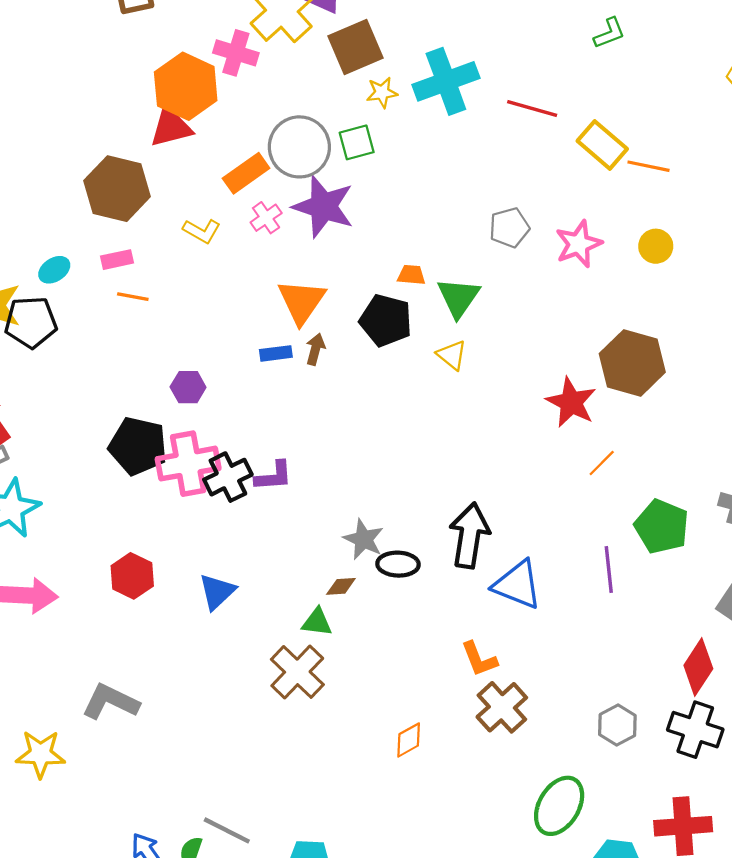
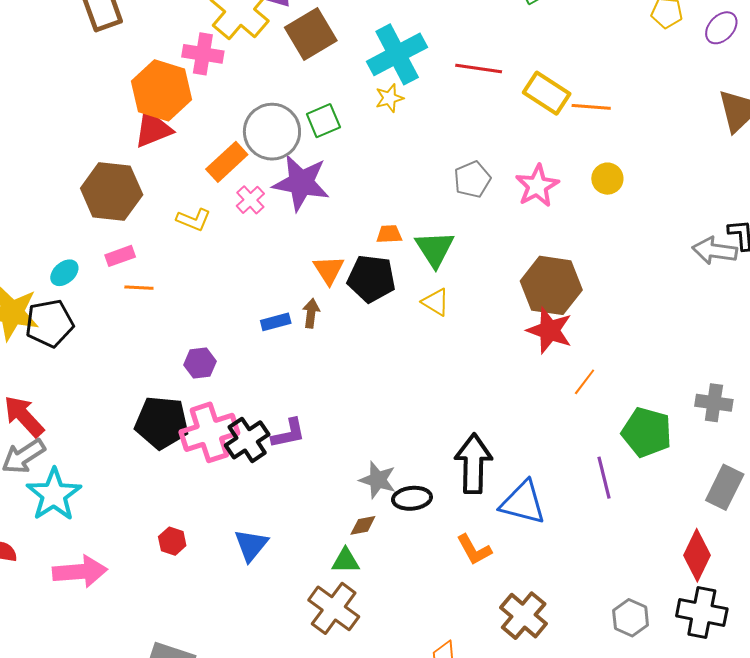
yellow star: (382, 92) -> (389, 98), moved
orange triangle: (302, 301) -> (329, 270), moved, size x0.7
brown hexagon: (632, 363) -> (551, 285), moved
red hexagon: (132, 576) -> (172, 541), size x0.7
orange L-shape: (479, 659) -> (474, 550), moved

